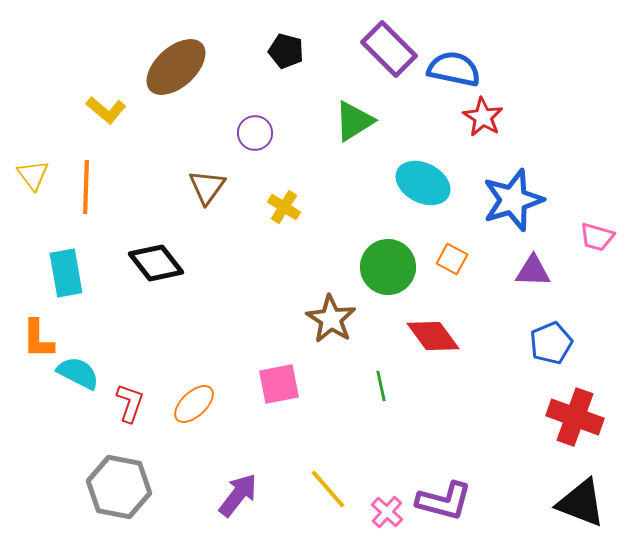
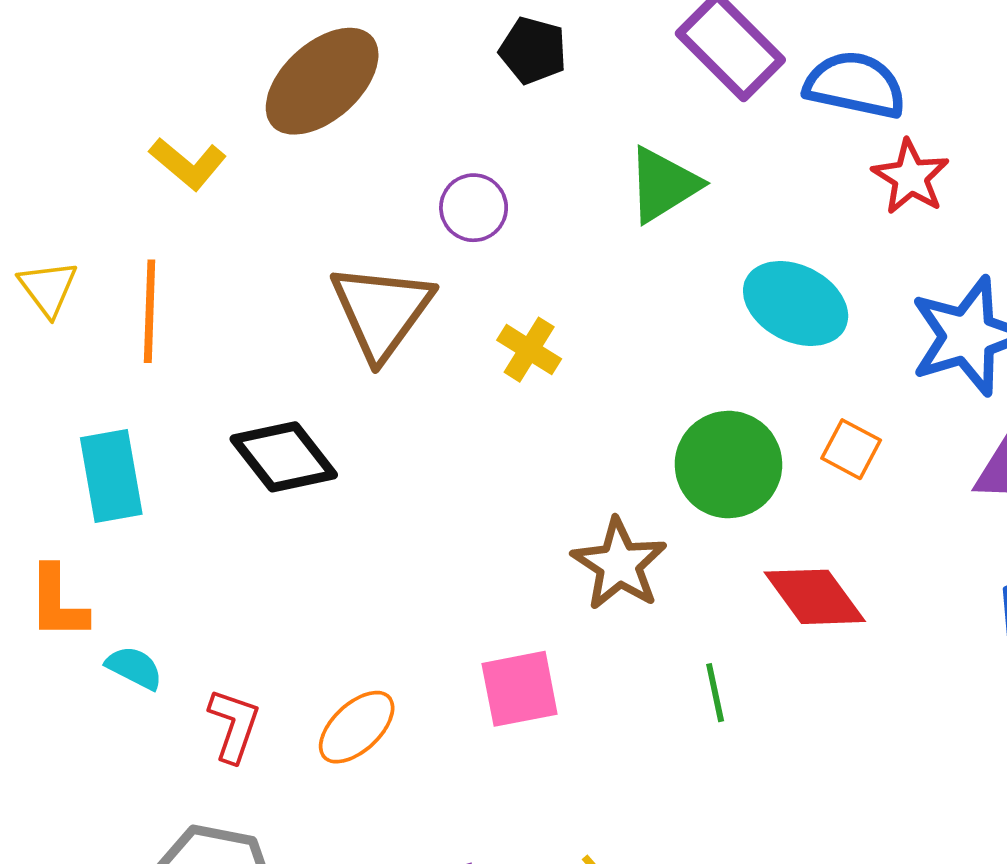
brown triangle: (207, 187) -> (382, 311), size x1.5
cyan semicircle: (78, 373) -> (134, 668), size x0.7

